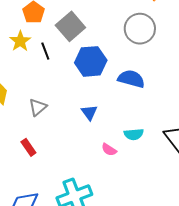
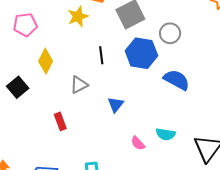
gray circle: (140, 29) -> (170, 33), moved, size x0.7
black line: (45, 51) -> (101, 55), moved
blue triangle: (89, 112) -> (116, 104), moved

